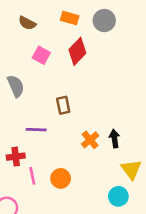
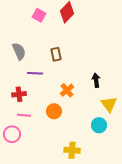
gray semicircle: (16, 86) -> (19, 51), moved
orange cross: (90, 140) -> (67, 90), moved
pink line: (32, 176) -> (24, 115), moved, turned -72

